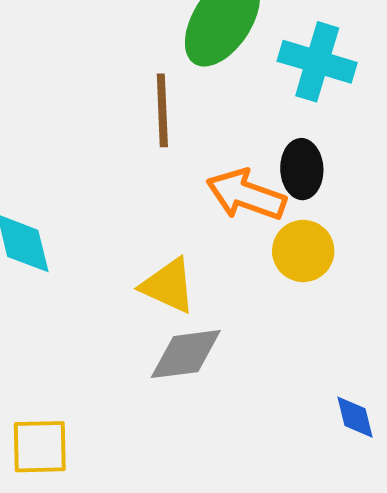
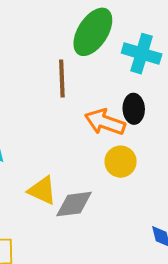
yellow circle: (303, 251) -> (121, 162), moved
yellow triangle: (168, 286) -> (42, 190), moved

